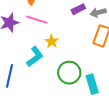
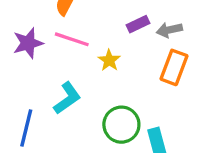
yellow star: (52, 41) -> (109, 60), moved

